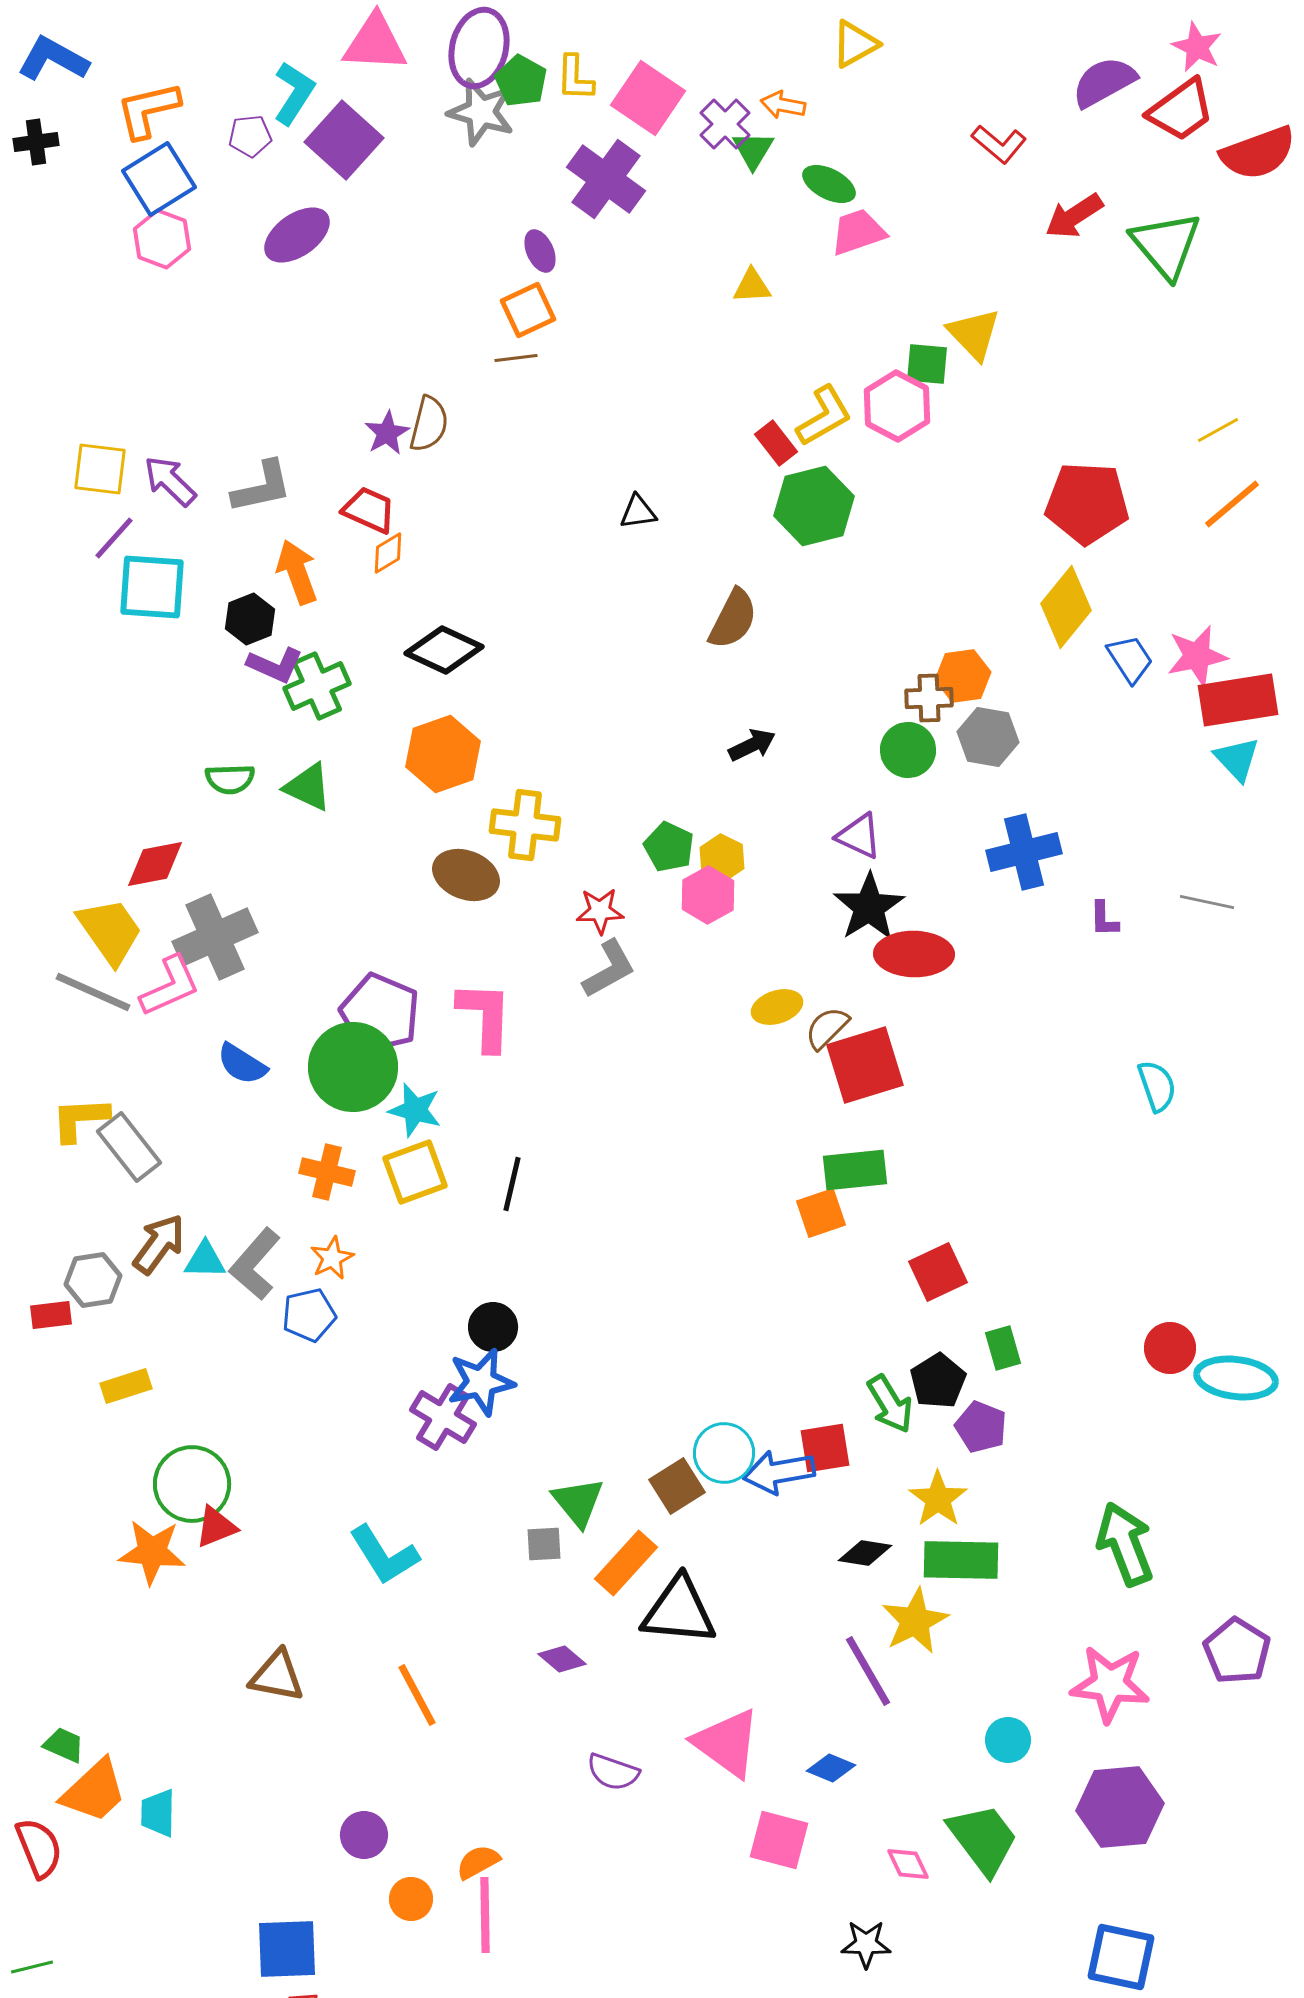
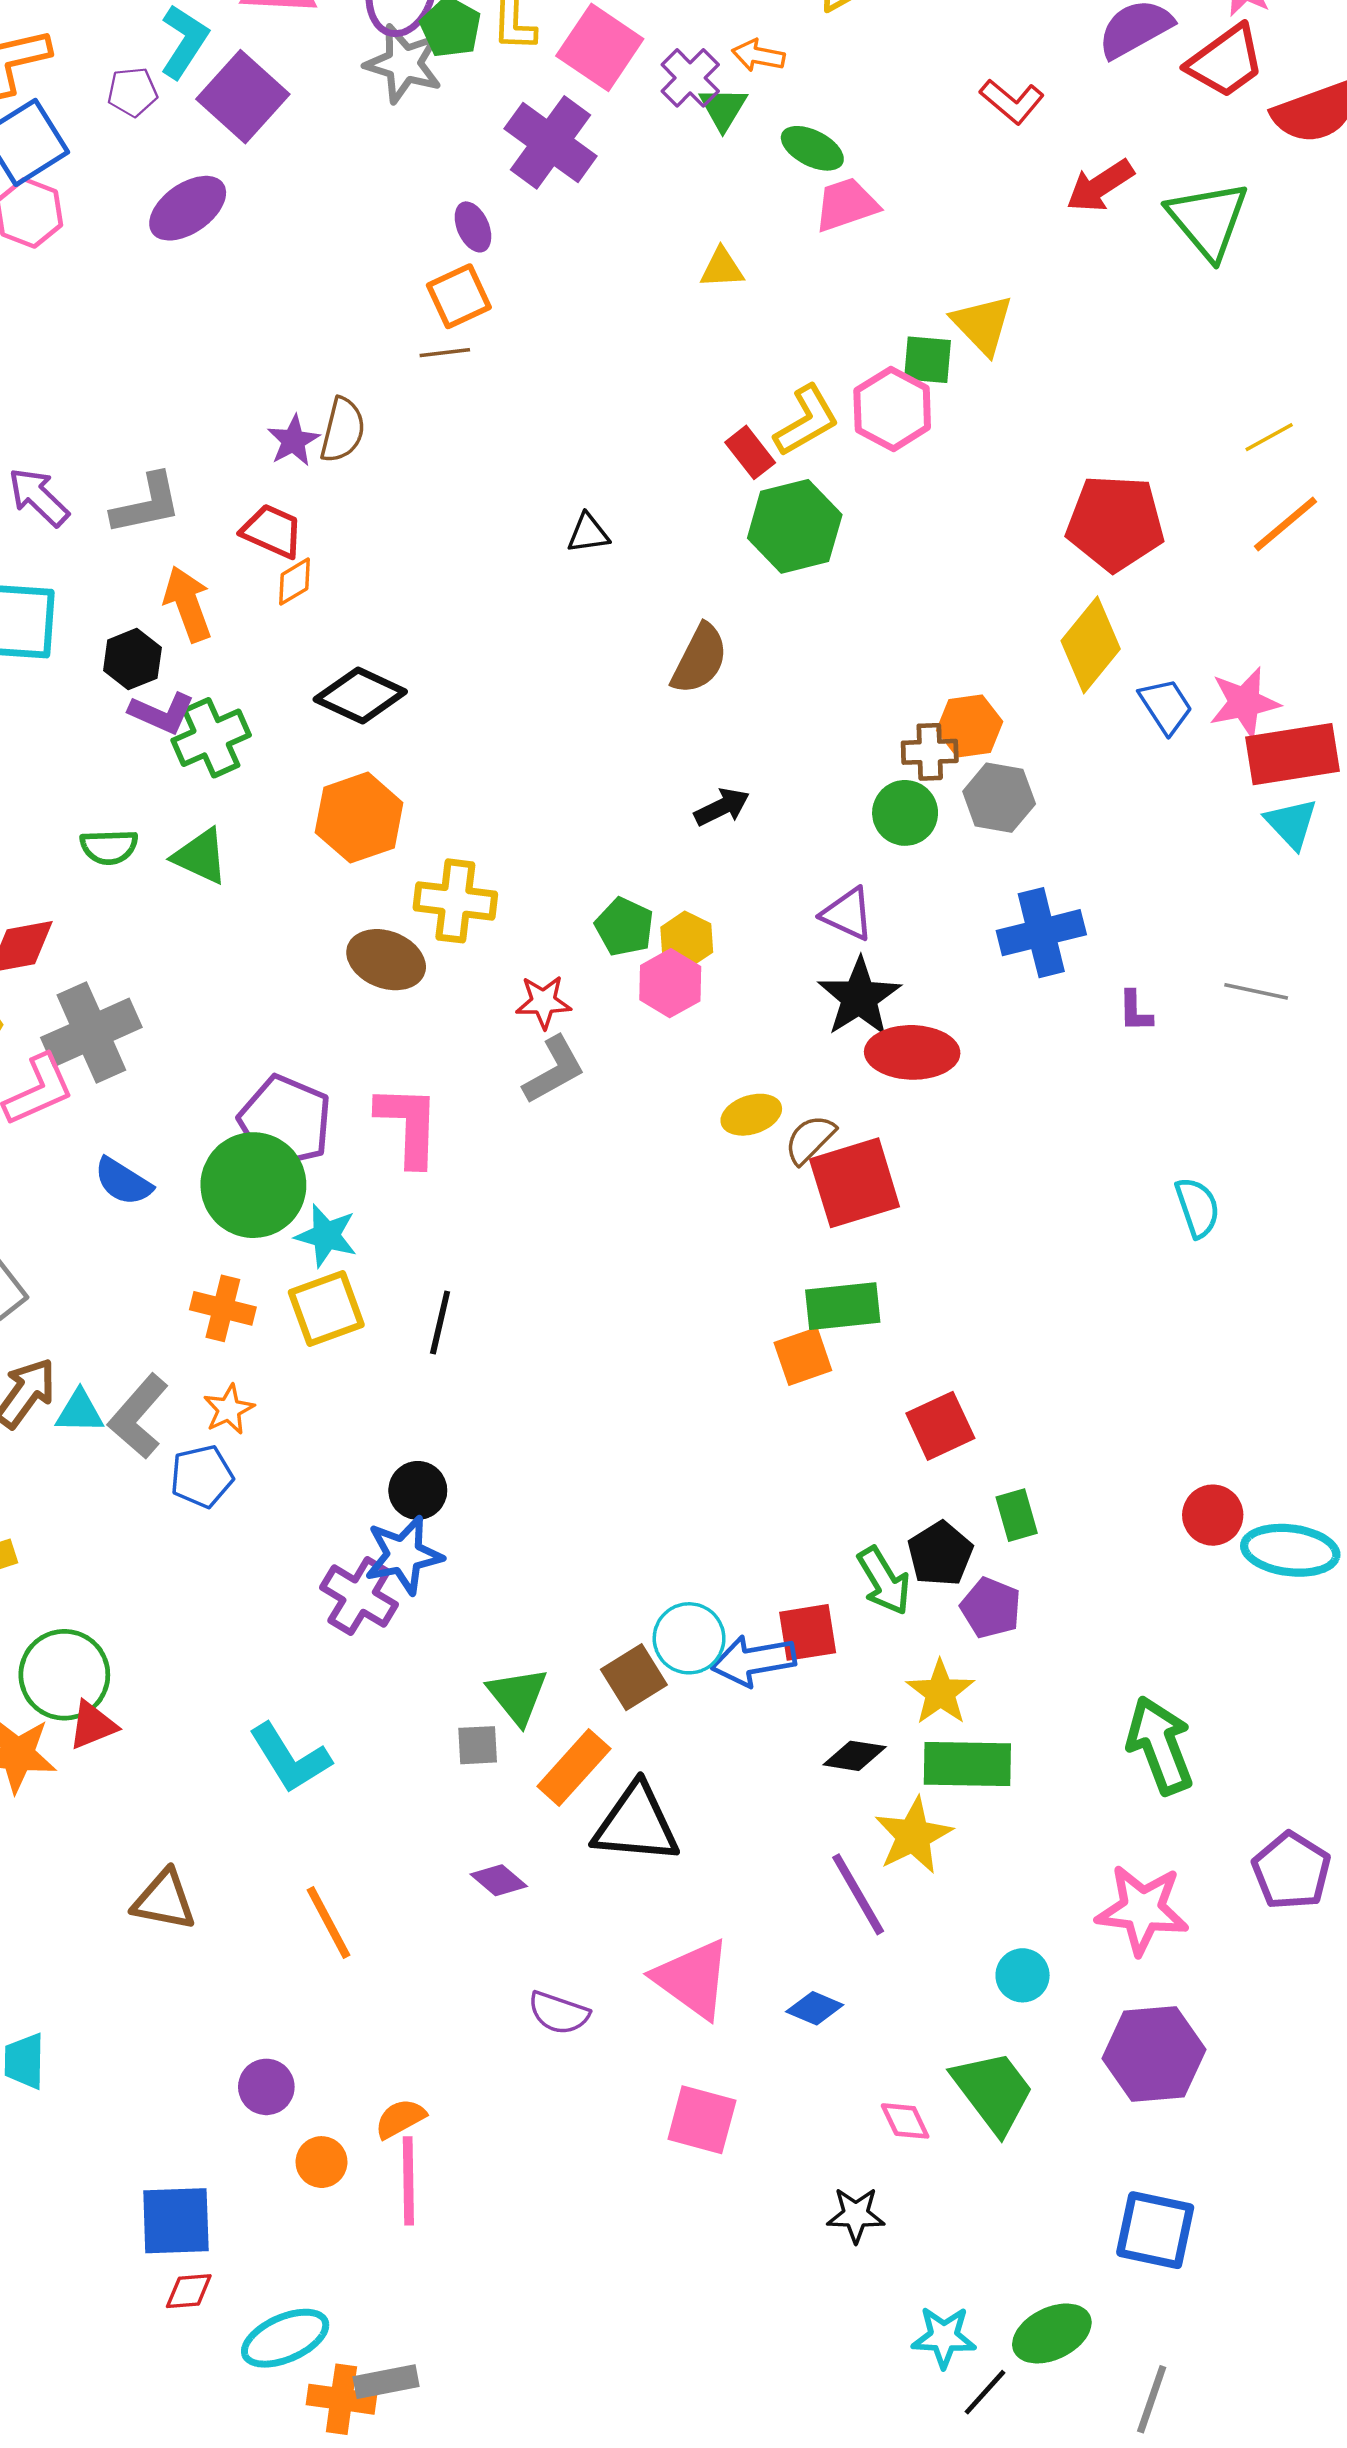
pink square: (779, 1840) -> (702, 2120), moved

